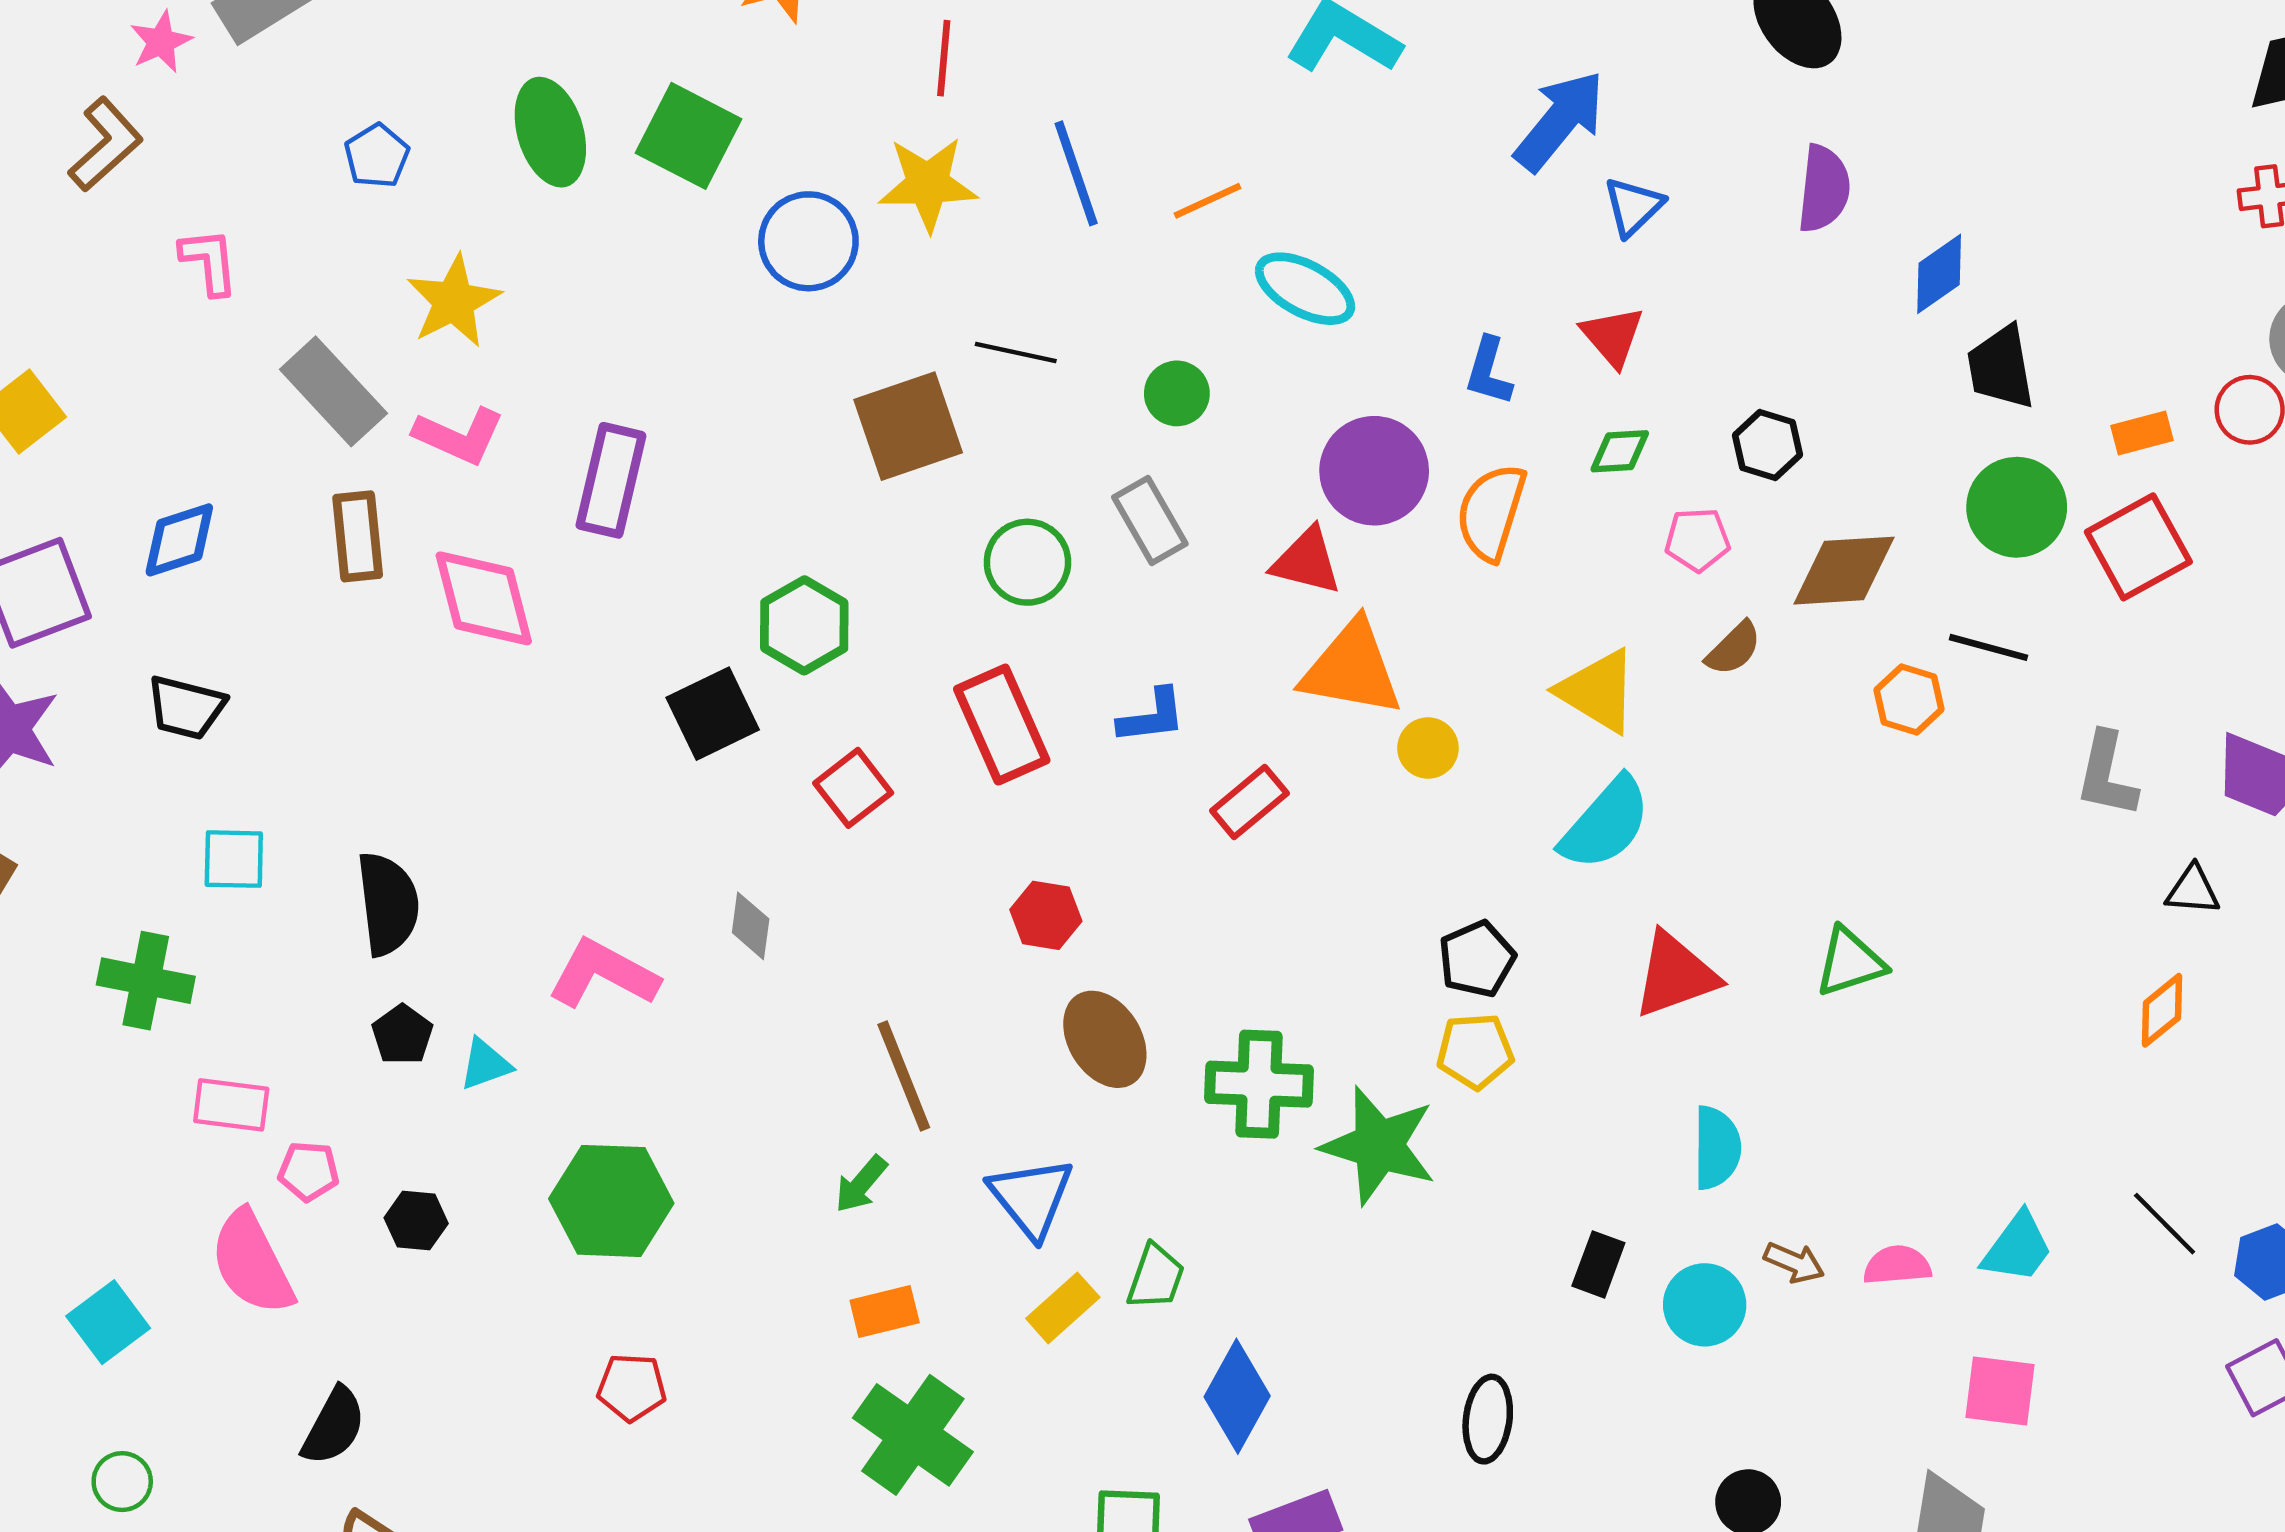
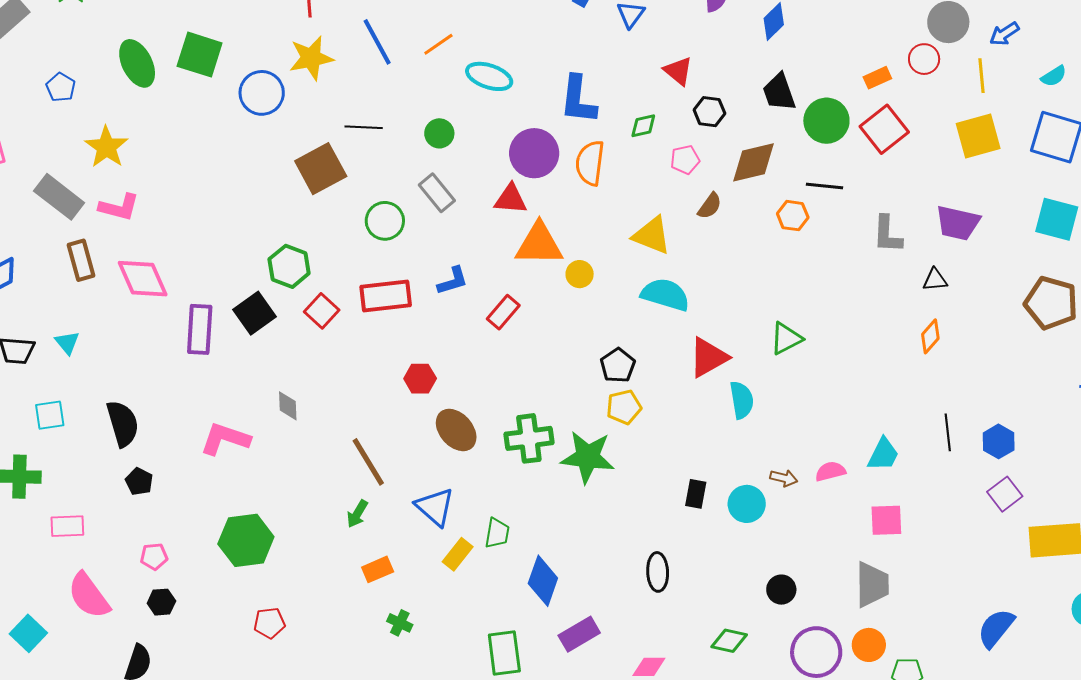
red triangle: (1613, 336) -> (678, 71), moved
black trapezoid: (2001, 367) -> (779, 92), moved
blue L-shape: (1489, 371) -> (578, 100), size x1.6
purple rectangle: (611, 480) -> (200, 329), moved
red rectangle: (1002, 725) -> (386, 296), turned -63
red square: (853, 788) -> (322, 311), moved
cyan semicircle: (1606, 824) -> (665, 295), turned -105
cyan triangle: (485, 1064) -> (67, 343), moved, turned -40
cyan semicircle: (1717, 1148) -> (742, 400), moved
pink pentagon: (309, 1171) -> (154, 557), moved
black hexagon: (416, 1221) -> (161, 602), moved
black line: (2165, 1224) -> (948, 432), turned 48
green cross: (913, 1435) -> (400, 623), size x0.5

